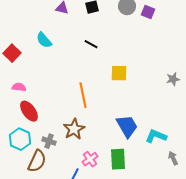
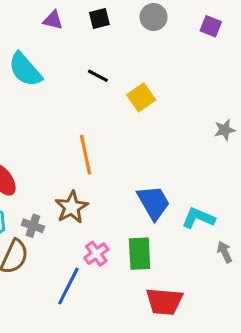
purple square: (148, 12) -> (211, 26), moved
cyan semicircle: (44, 40) -> (25, 70), size x1.4
yellow square: (119, 73) -> (141, 97), moved, turned -36

